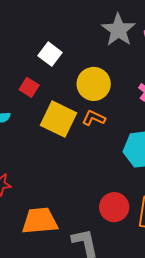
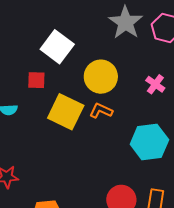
white square: (50, 54) -> (57, 47), size x1.4
red square: (29, 87) -> (36, 80), turned -30

